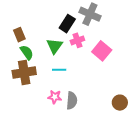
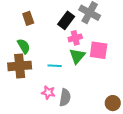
brown rectangle: (19, 35) -> (28, 18), moved
green triangle: (55, 46) -> (77, 56), moved
pink square: (102, 51) -> (99, 50), turned -36

